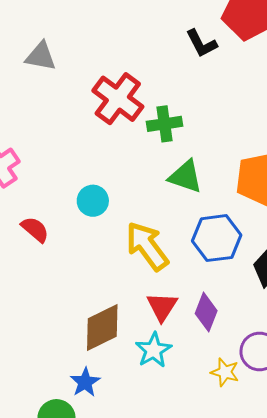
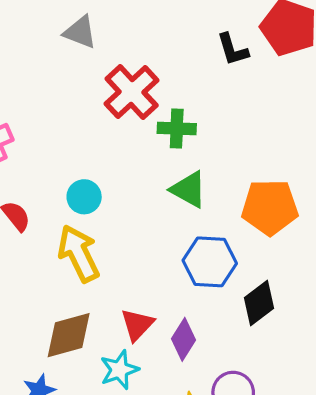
gray triangle: (41, 56) -> (80, 32), moved
yellow arrow: (147, 246) -> (79, 253), moved

